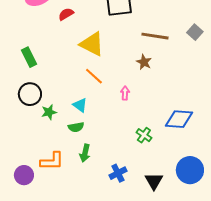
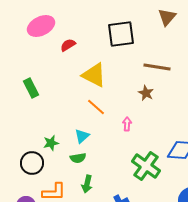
black circle: (30, 94) -> (32, 163), moved
cyan triangle: (80, 105) -> (82, 136), turned 42
green cross: (144, 135) -> (146, 166), size x1.8

